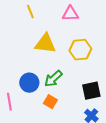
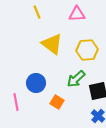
yellow triangle: (45, 44) -> (52, 44), turned 30
green arrow: (53, 79) -> (76, 79), moved

